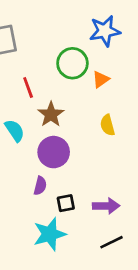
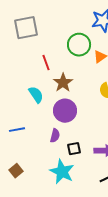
cyan star: (50, 234) -> (62, 172), turned -30

